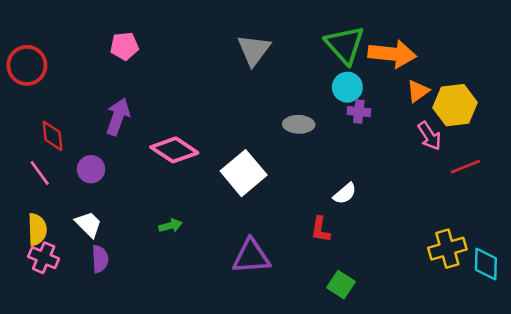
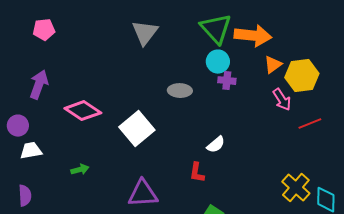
white trapezoid: (88, 224) -> (31, 151), moved, turned -55
yellow cross: (447, 249) -> (296, 188), turned -32

